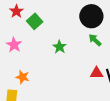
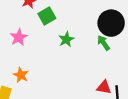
green arrow: (95, 40) -> (104, 43), moved
green star: (60, 47) -> (66, 39), moved

